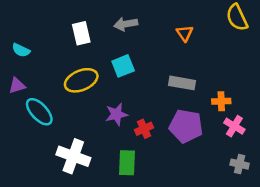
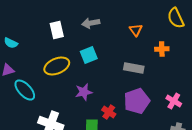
orange cross: (221, 101) -> (162, 49), moved
purple pentagon: (186, 126) -> (137, 101), turned -30
red cross: (144, 129) -> (109, 112), moved, turned -32

